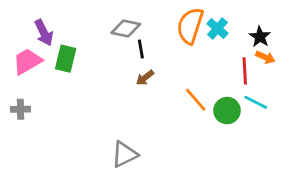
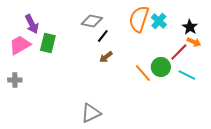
black line: (141, 49) -> (103, 36), turned 48
red line: (245, 71) -> (179, 52), turned 48
green circle: (227, 111) -> (161, 67), moved

